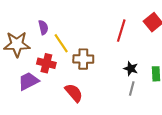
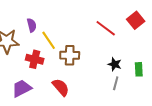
red line: (121, 31) -> (106, 28), turned -70
purple trapezoid: (28, 81) -> (22, 88), moved

